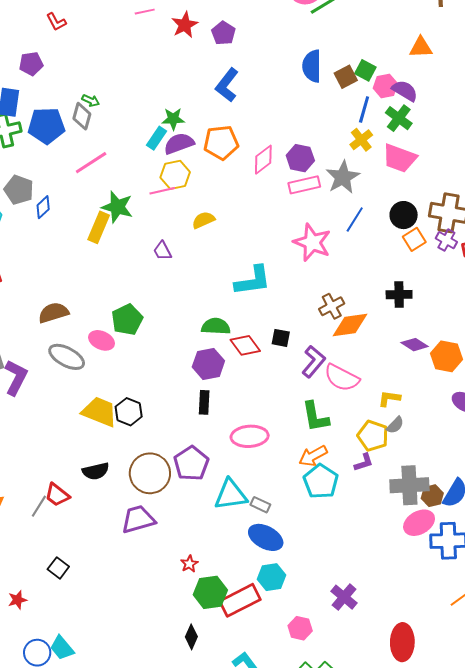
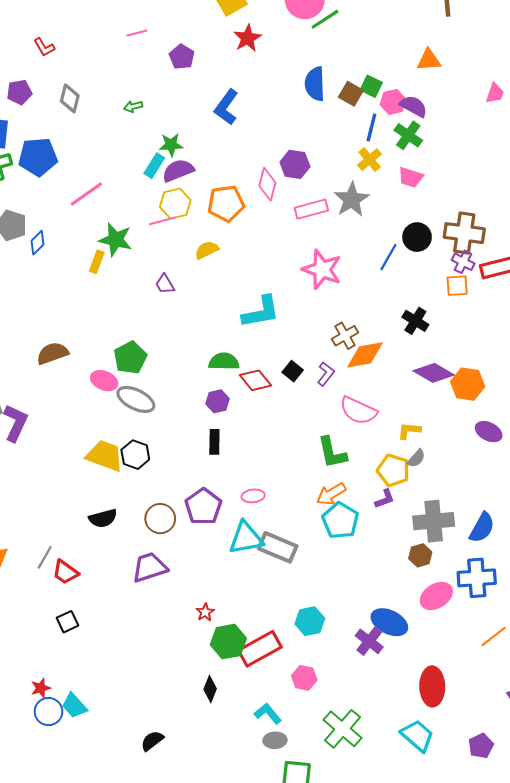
red star: (185, 25) -> (248, 38), moved
purple pentagon: (223, 33) -> (182, 57), moved
brown square: (346, 77) -> (351, 94), turned -30
green arrow: (91, 101) -> (133, 106), moved, turned 144
gray diamond: (82, 116) -> (70, 98), moved
orange pentagon: (221, 143) -> (226, 203), moved
purple hexagon: (300, 158) -> (295, 164), moved
pink trapezoid: (400, 158) -> (411, 177), size x0.7
pink diamond: (263, 160) -> (267, 184), turned -36
blue line: (355, 219) -> (388, 257), moved
yellow rectangle: (99, 227) -> (97, 262), size x0.7
orange square: (414, 239) -> (457, 286), moved, turned 30
black cross: (399, 295) -> (415, 321), turned 35
black square: (281, 338) -> (293, 371), turned 30
purple diamond: (415, 345) -> (434, 373), size x1.4
gray ellipse: (67, 357) -> (136, 399), moved
purple L-shape: (314, 362) -> (326, 374), moved, size x0.7
purple hexagon: (208, 364) -> (218, 401), size x0.7
pink ellipse: (250, 436) -> (253, 496), moved, size x0.6
brown circle: (150, 473) -> (160, 519), size x0.7
red trapezoid: (57, 495) -> (65, 572), moved
brown hexagon: (432, 496) -> (420, 555), moved
gray rectangle: (260, 505) -> (278, 547), size x1.8
pink ellipse: (419, 523) -> (436, 596), moved
blue ellipse: (266, 537) -> (389, 622), moved
black square: (58, 568) -> (67, 622), turned 30
cyan hexagon: (271, 577) -> (310, 621), moved
red star: (17, 600) -> (41, 688), moved
pink hexagon: (300, 628) -> (304, 678), moved

